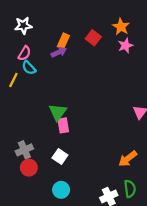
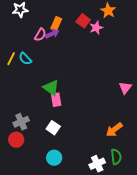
pink star: (125, 46) -> (96, 28), moved
pink semicircle: (24, 53) -> (40, 35), moved
cyan semicircle: (29, 68) -> (25, 59), moved
green triangle: (58, 112) -> (51, 88), turned -30
red circle: (29, 168) -> (16, 140), moved

